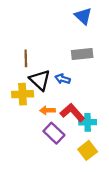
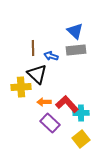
blue triangle: (83, 16) -> (75, 31), moved
brown line: (26, 58) -> (33, 48), moved
blue arrow: (63, 79) -> (51, 56), moved

